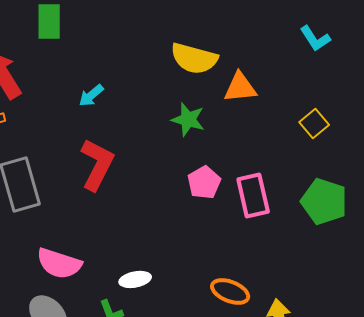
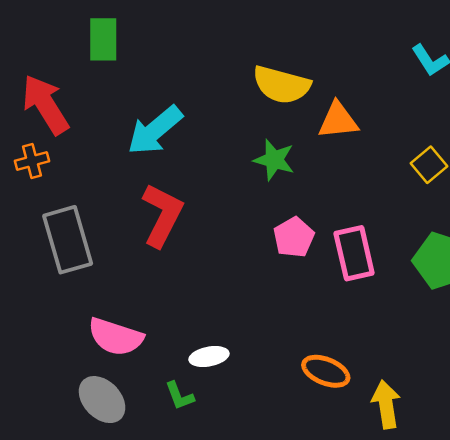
cyan arrow: (91, 95) -> (155, 130), size x1.8

